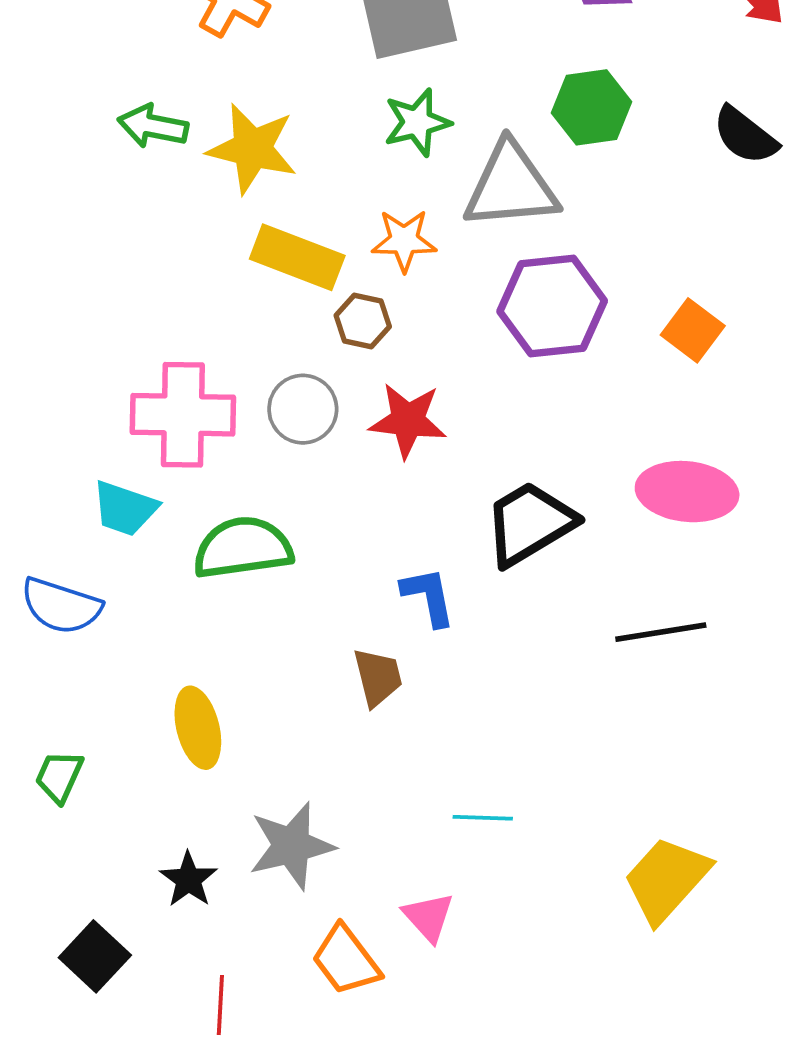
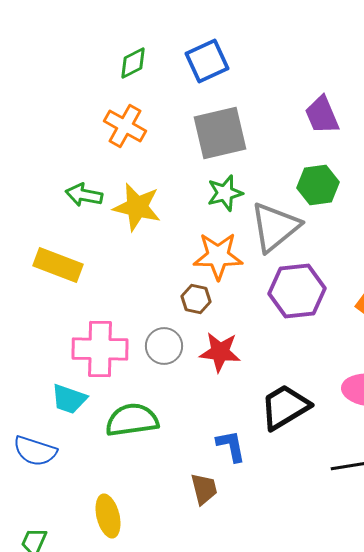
gray triangle: (511, 186) -> (275, 227), turned -34
orange star: (404, 240) -> (218, 256), size x1.4
yellow rectangle: (297, 257) -> (58, 265), moved

